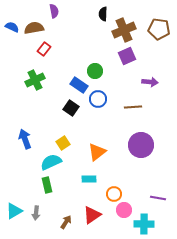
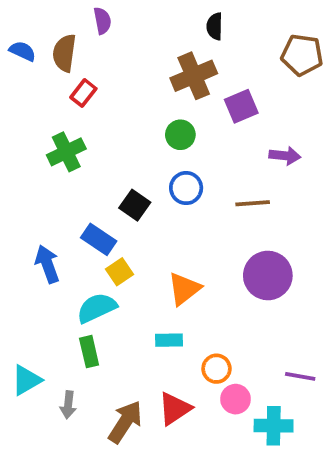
black semicircle: (103, 14) -> (215, 26), moved
brown semicircle: (34, 28) -> (64, 53), turned -72
brown cross: (124, 30) -> (194, 76), moved
blue rectangle: (79, 85) -> (99, 239), moved
cyan triangle: (14, 211) -> (26, 380), moved
brown arrow: (66, 222) -> (125, 422), size x1.6

